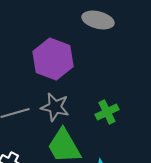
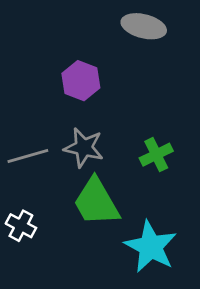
purple hexagon: (53, 59) -> (81, 81), size x0.7

